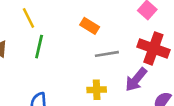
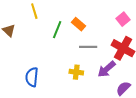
green line: (39, 47) -> (57, 30), moved

